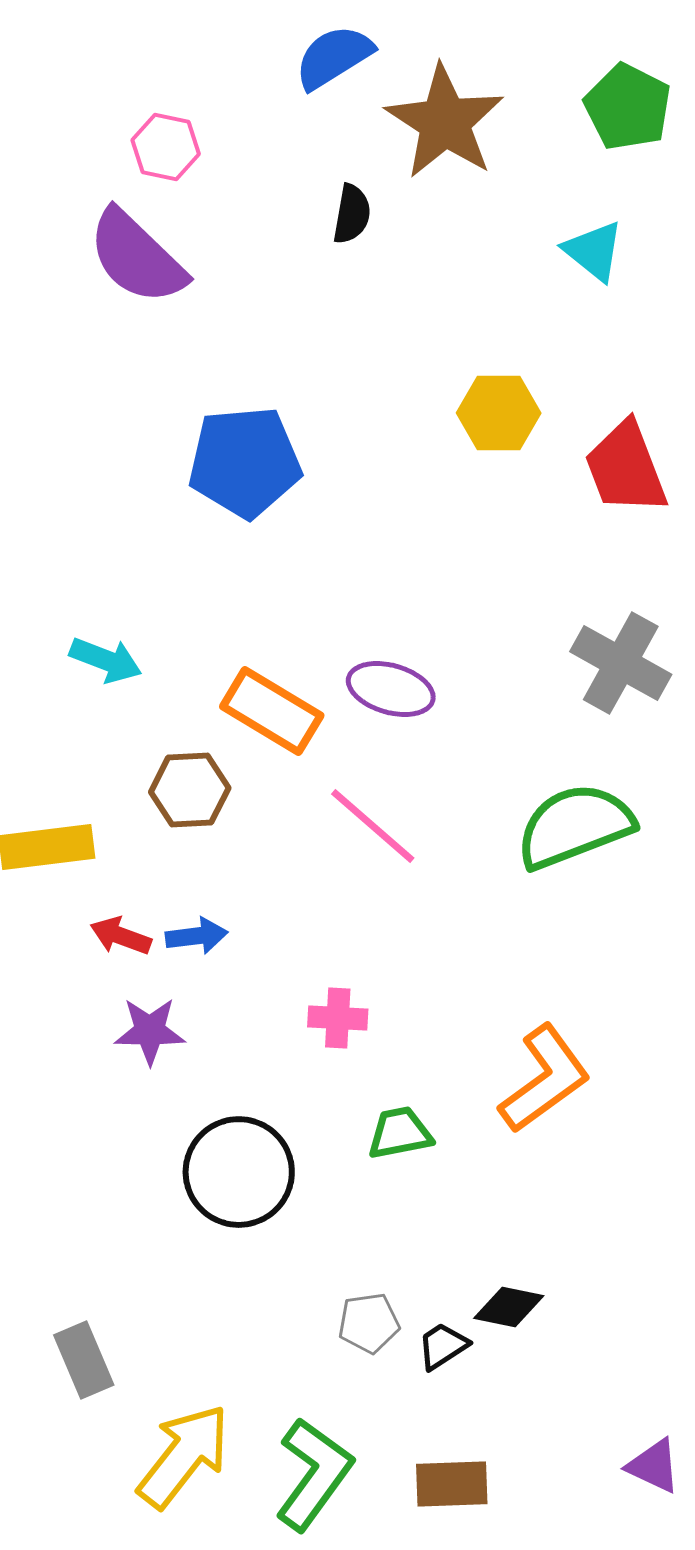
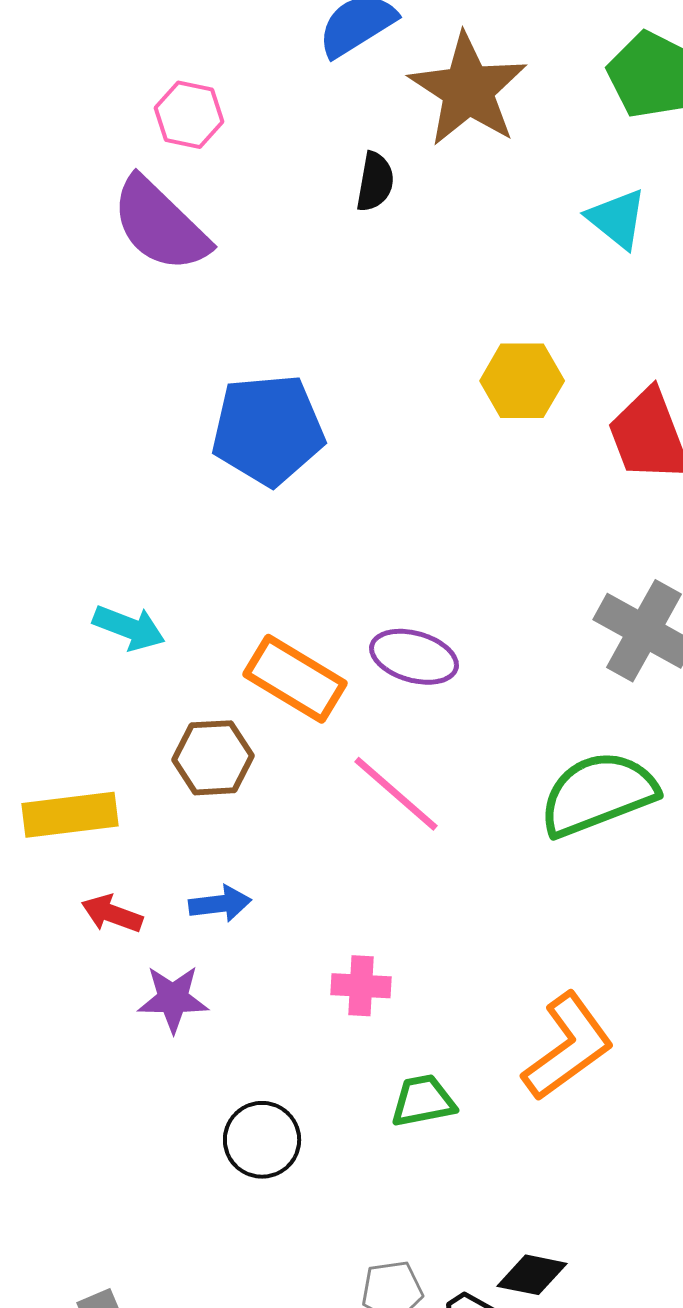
red arrow: (121, 936) -> (112, 914), moved
black circle: (239, 1172) -> (262, 1140), size x0.7

